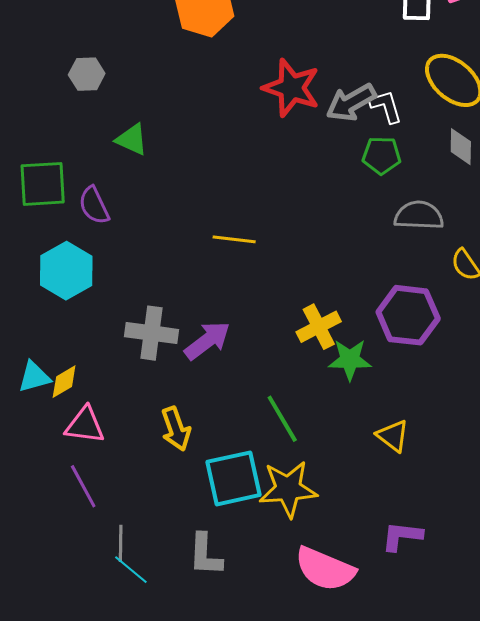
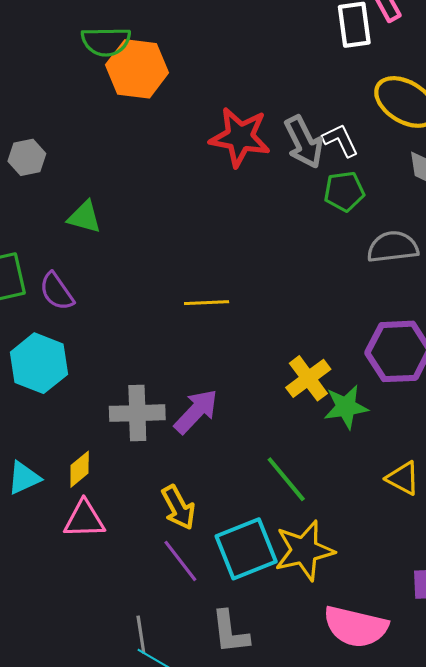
gray arrow: (351, 103) -> (304, 142), turned -78
yellow diamond: (64, 382) -> (80, 469), moved
purple line: (83, 486) -> (180, 561), moved

